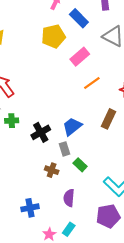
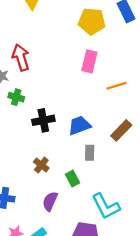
pink rectangle: (80, 57) -> (89, 61), moved, turned -54
gray rectangle: (65, 149) -> (90, 153), moved
green rectangle: (80, 165) -> (72, 179), moved

